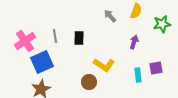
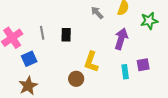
purple arrow: (134, 42) -> (121, 39), size x1.5
blue square: (42, 62) -> (29, 59), size x0.7
yellow L-shape: (104, 65) -> (91, 62), turned 75

